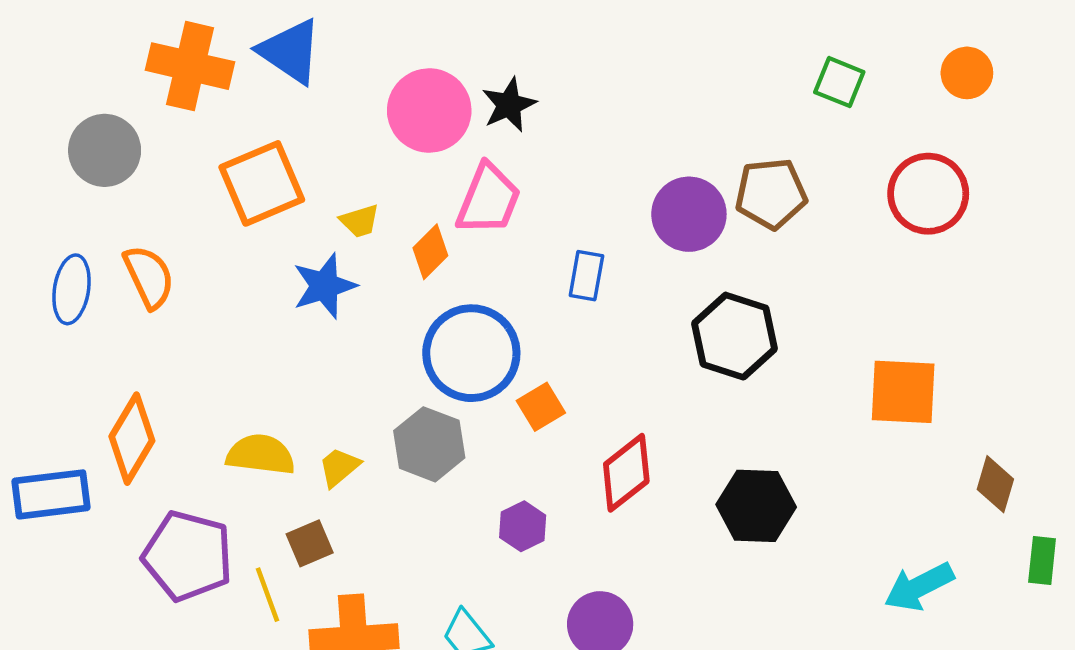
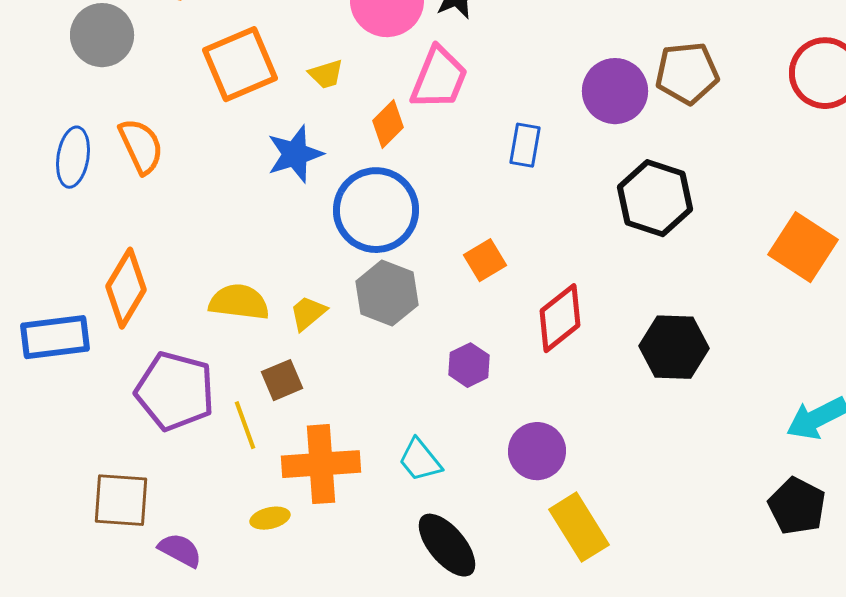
yellow trapezoid: (360, 221) -> (326, 74), moved
blue circle: (471, 353) -> (376, 210), moved
orange square: (903, 392) -> (803, 247), turned 30

